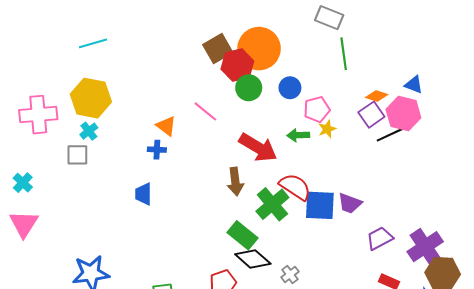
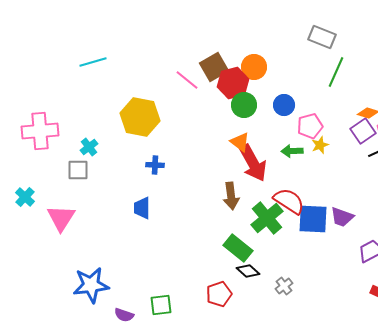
orange circle: (259, 49) -> (254, 67), size x0.6
green line: (344, 54) -> (336, 72), turned 32
yellow hexagon: (91, 98) -> (140, 117), moved
pink line: (205, 111) -> (187, 80), moved
orange triangle: (166, 126) -> (240, 142), moved
red arrow: (258, 148) -> (253, 163), turned 30
pink triangle: (24, 224) -> (61, 218), moved
black diamond: (253, 259) -> (248, 271), size x0.7

